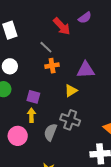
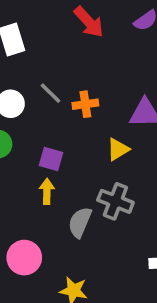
red arrow: (62, 26) -> (89, 22), moved
gray line: (46, 47) -> (51, 93), moved
pink circle: (18, 136) -> (24, 258), moved

